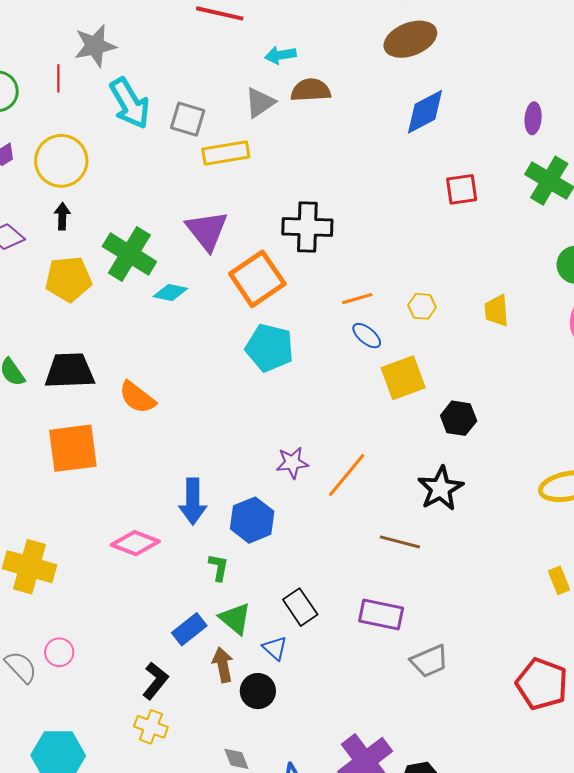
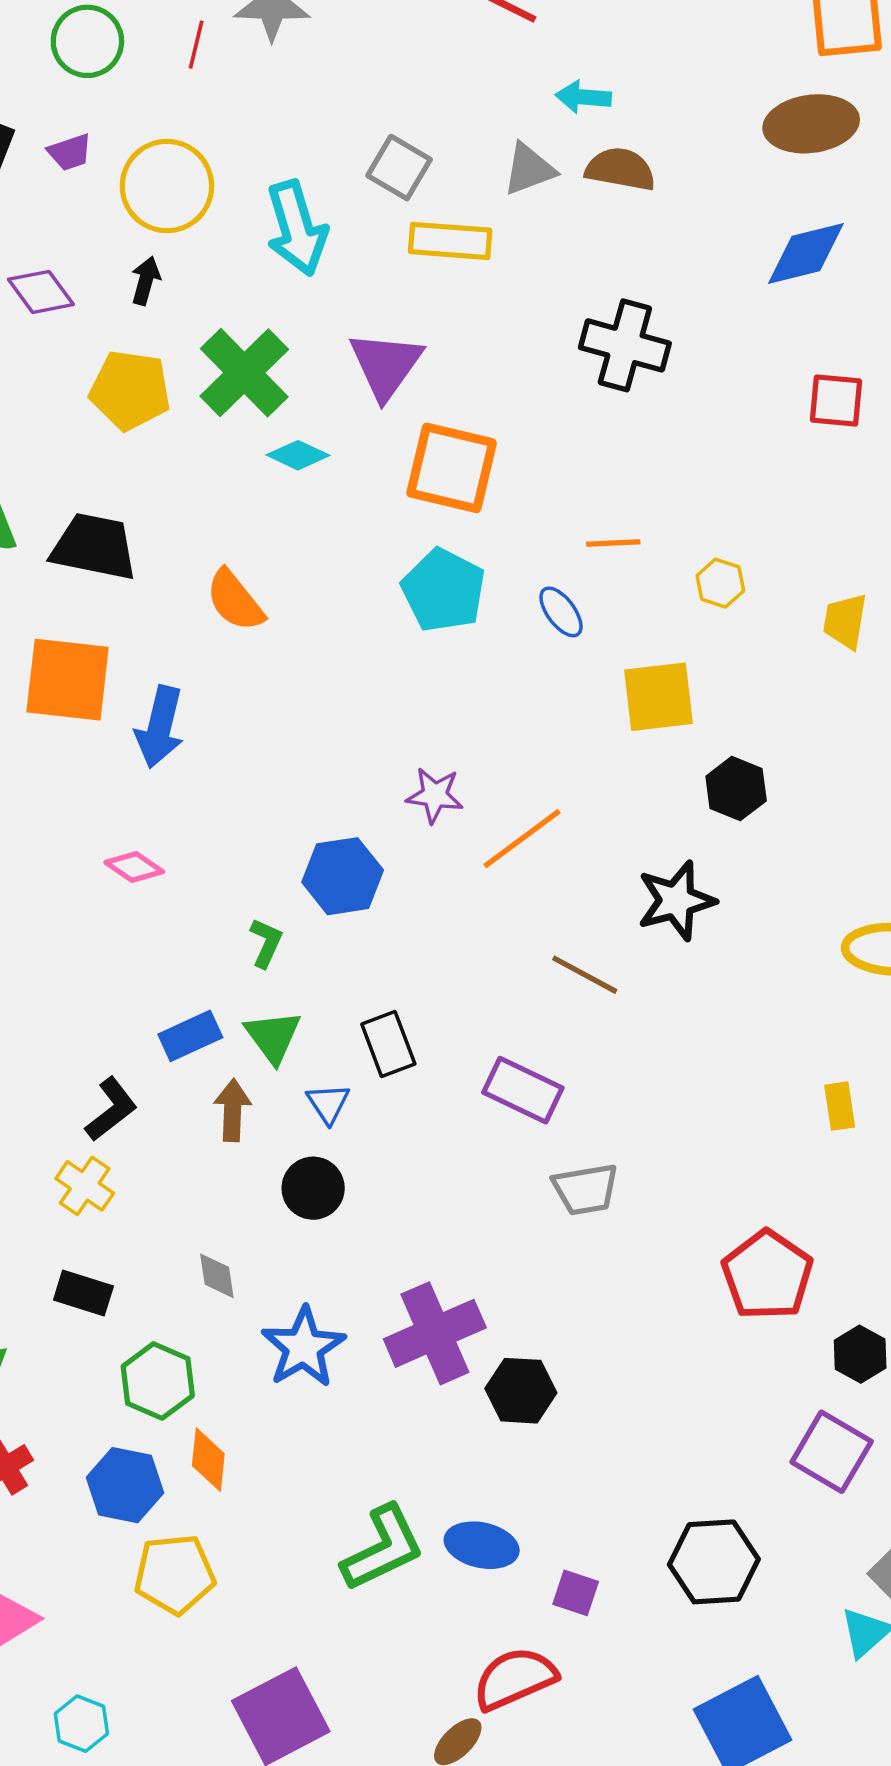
cyan arrow: (130, 103) -> (297, 228), moved
black cross: (307, 227) -> (625, 345), moved
orange square: (257, 279) -> (452, 468), turned 34
blue ellipse: (367, 336) -> (561, 612), moved
orange semicircle: (137, 397) -> (235, 600), moved
blue arrow: (193, 501) -> (160, 727), moved
pink diamond: (135, 543) -> (134, 867), size x0.7
black circle: (258, 691) -> (313, 1188), moved

